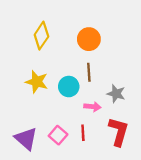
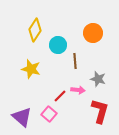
orange circle: (89, 39) -> (93, 33), moved
cyan circle: (69, 87) -> (58, 45), moved
red line: (83, 133) -> (60, 96), moved, turned 48

